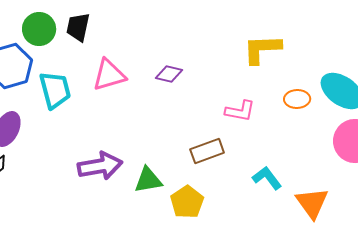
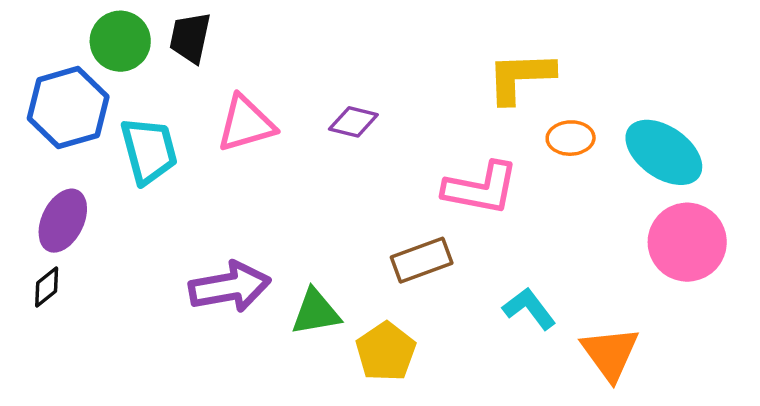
orange ellipse: (297, 99) -> (571, 138), moved
pink L-shape: (240, 111) -> (481, 188), size x1.4

